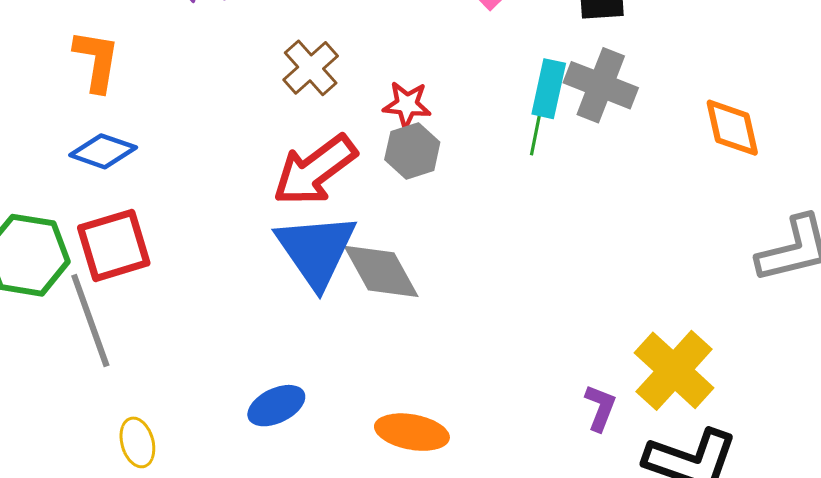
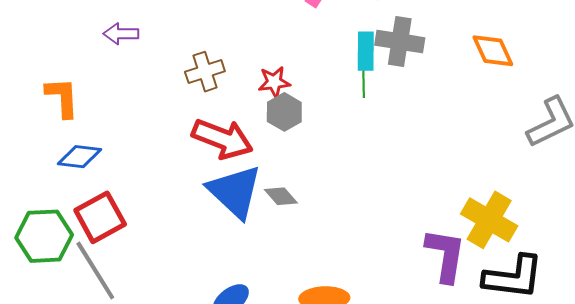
brown cross: (311, 68) -> (205, 72), turned 36
red arrow: (315, 170) -> (222, 139), turned -110
gray diamond: (381, 271) -> (281, 196), size x0.6
purple L-shape: (600, 408) -> (446, 255), size x1.8

